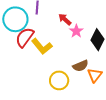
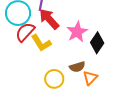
red arrow: (65, 19) -> (49, 19), moved, size x1.6
pink star: (76, 31) -> (77, 32), size x1.5

